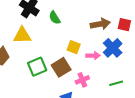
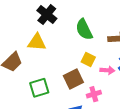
green semicircle: (55, 18) -> (84, 29), moved, size x1.5
green square: (37, 67) -> (39, 88), moved

